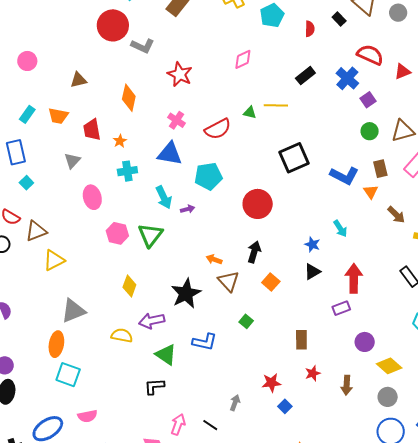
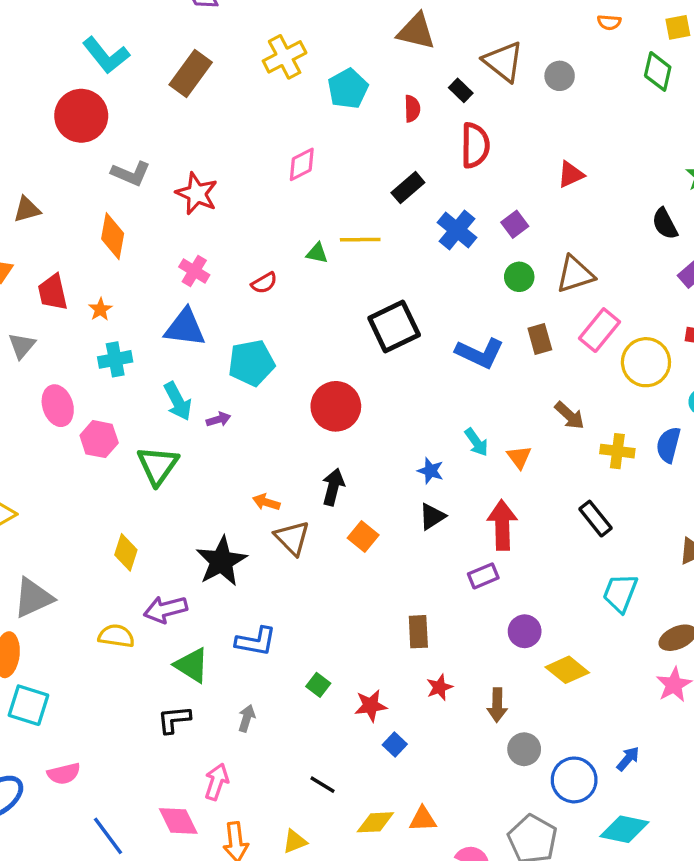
gray L-shape: (143, 46) -> (131, 173), moved
red semicircle: (370, 55) -> (475, 145), moved, turned 68
blue cross: (347, 78) -> (457, 230), moved
red semicircle: (218, 129) -> (264, 283), size x0.6
orange triangle: (371, 192) -> (519, 457), moved
pink hexagon: (117, 233) -> (99, 439), moved
green square: (246, 321) -> (318, 685), moved
gray circle: (388, 397) -> (524, 749), moved
gray arrow: (235, 403) -> (247, 718), moved
black line: (210, 425) -> (323, 785), moved

